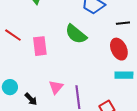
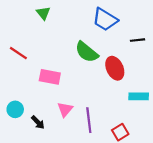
pink rectangle: (40, 46) -> (50, 77), moved, turned -72
red ellipse: (119, 49) -> (115, 68), moved

